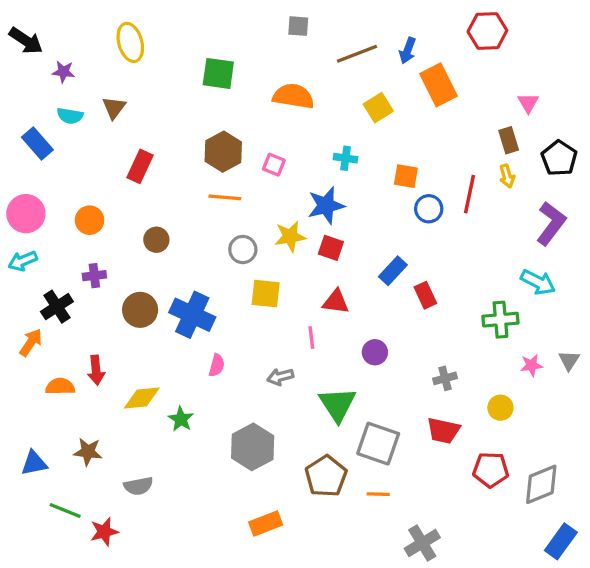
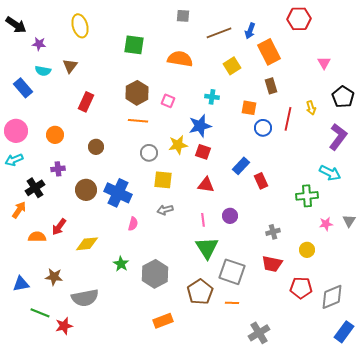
brown rectangle: (509, 140) -> (271, 86), moved
pink line: (311, 338) -> (203, 220), moved
red arrow: (96, 370) -> (59, 227), turned 42
gray arrow: (280, 377) -> (165, 210), moved
green star: (181, 419) -> (121, 264), moved
gray semicircle: (138, 486) -> (85, 298), size x1.5

